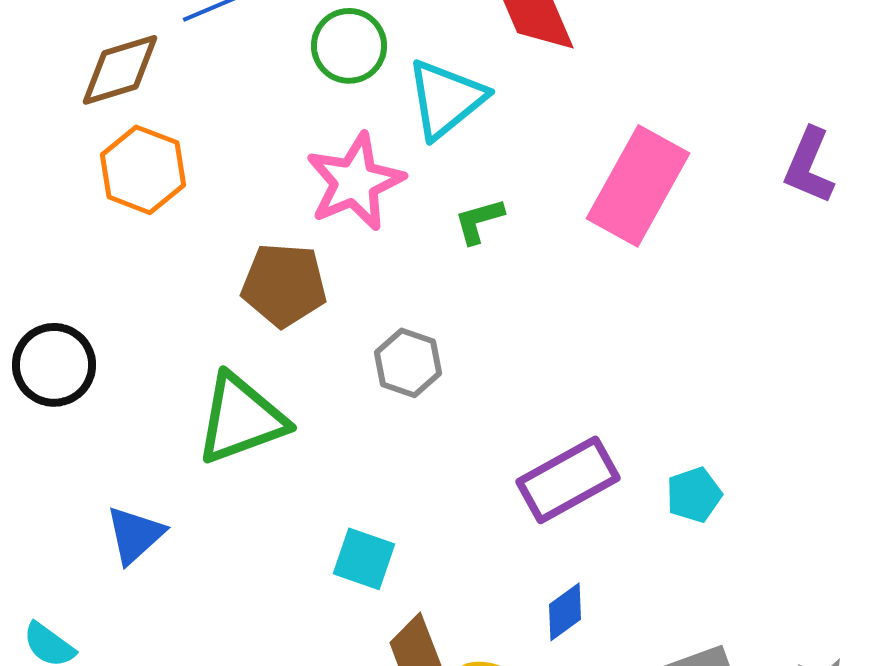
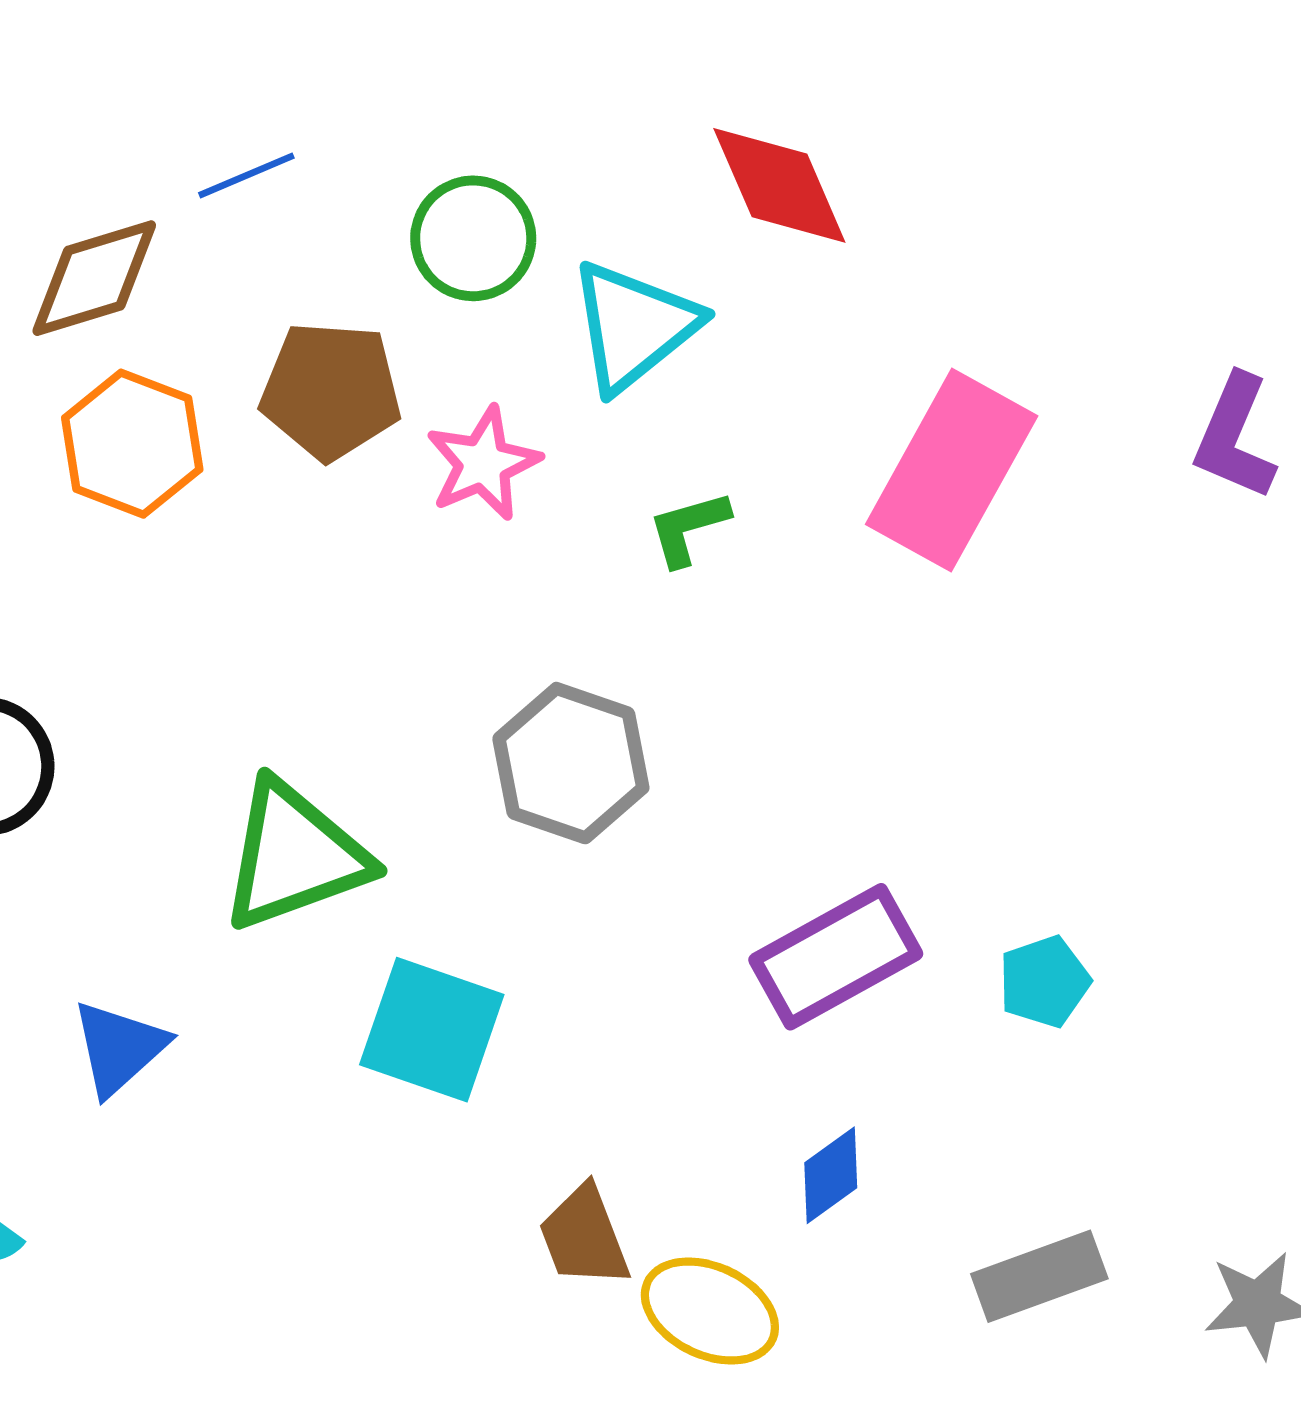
pink star: (355, 182) -> (483, 463), size x0.7
brown pentagon: (284, 285) -> (331, 391), moved
gray hexagon: (408, 363) -> (571, 763), size x1.4
cyan square: (364, 559) -> (432, 1030), moved, size x1.4

